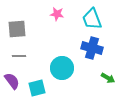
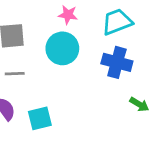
cyan trapezoid: (92, 19) -> (117, 22), turned 90
cyan circle: (62, 68) -> (62, 48), moved

